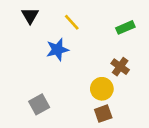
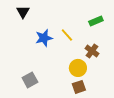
yellow line: (72, 22) -> (67, 35), moved

